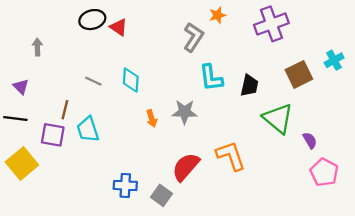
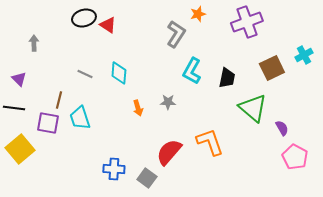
cyan L-shape: (211, 78) -> (192, 71), turned 36
gray star: (185, 112) -> (168, 102), size x0.7

